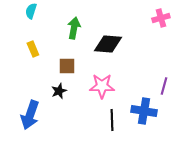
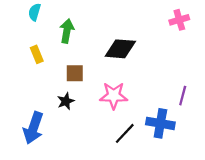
green arrow: (74, 28) -> (67, 31), moved
black line: (112, 120) -> (125, 133), turned 45

